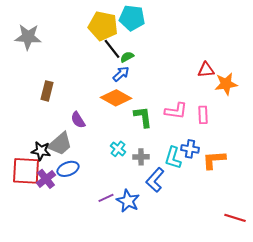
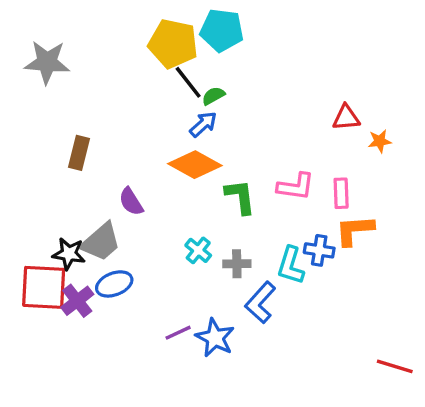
orange star: (226, 84) -> (380, 141), size x0.6
orange L-shape: (214, 160) -> (354, 230), moved

